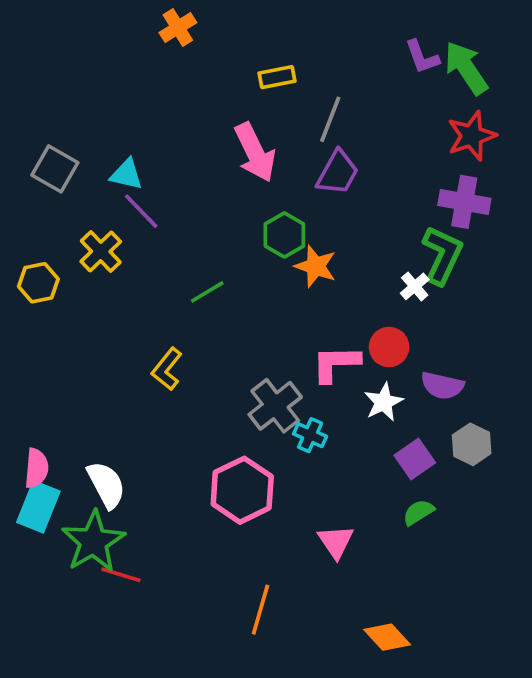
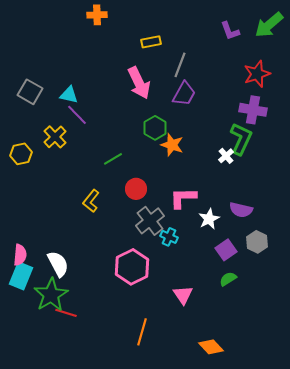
orange cross: (178, 28) -> (97, 15), turned 30
green arrow: (466, 68) -> (269, 25), moved, turned -96
red circle: (389, 347) -> (136, 189), moved

